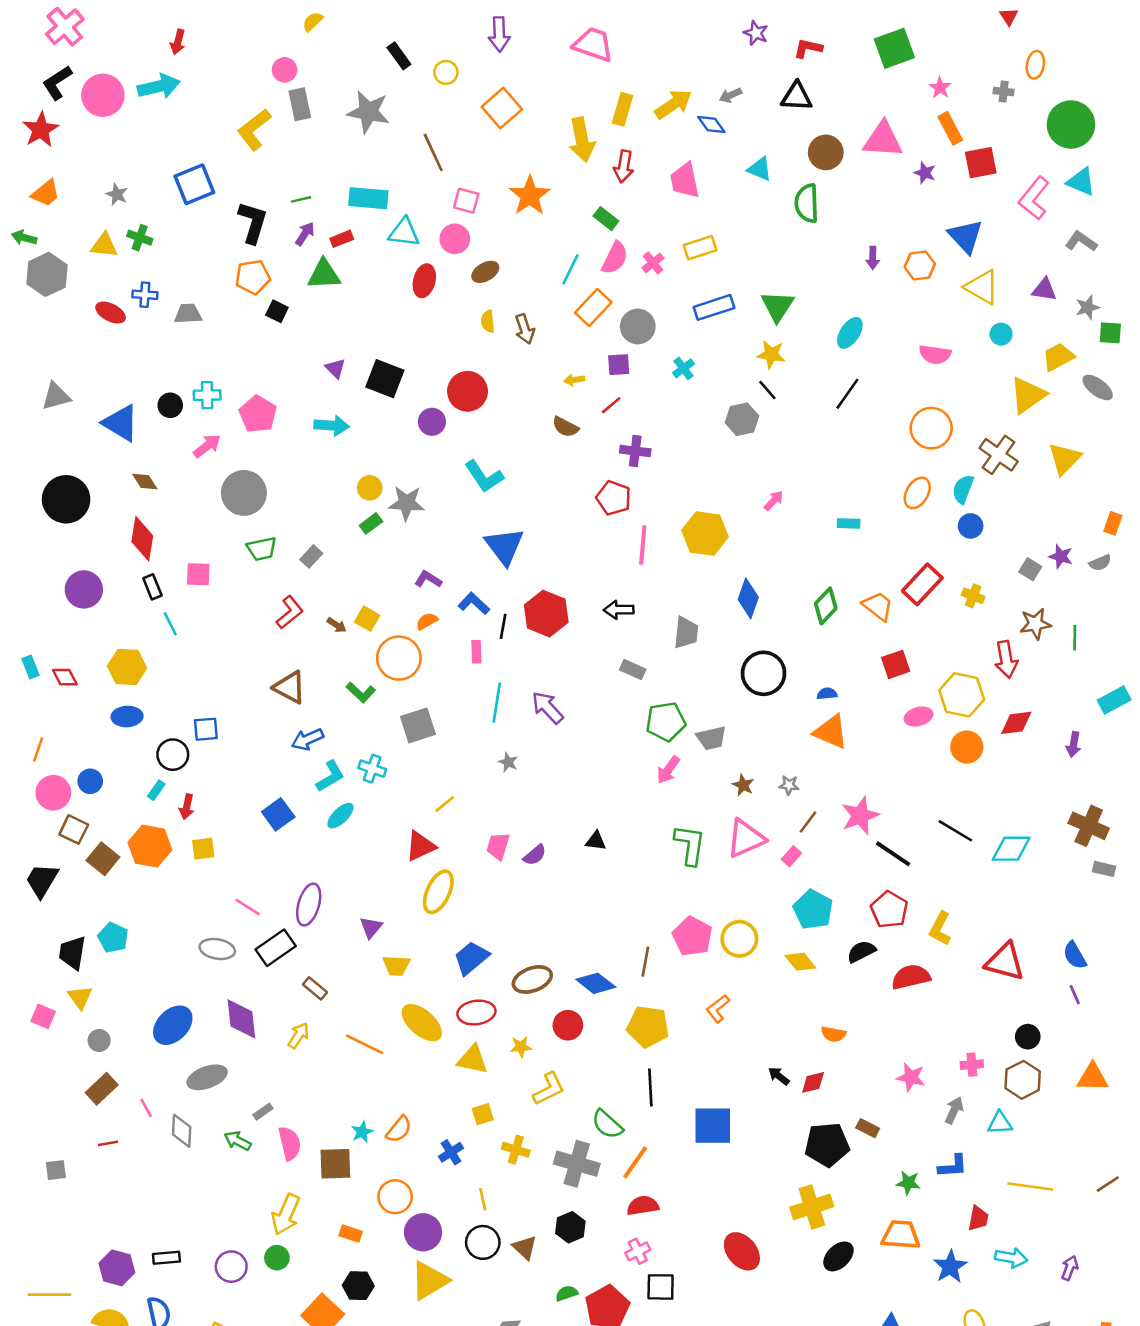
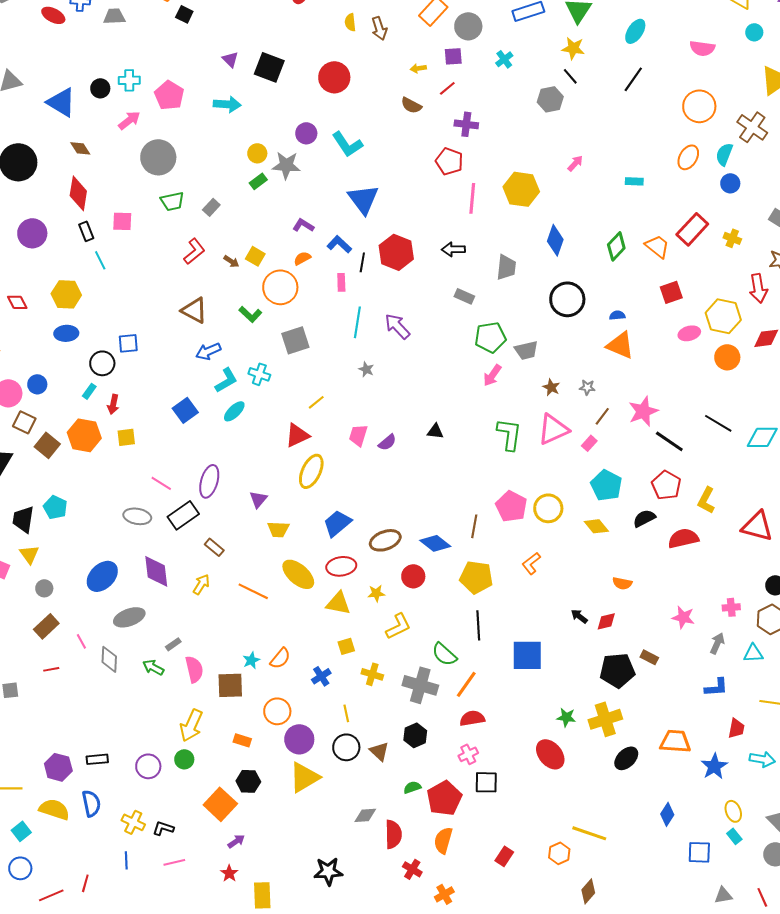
purple circle: (432, 422) -> (306, 133), moved
green star: (908, 1183) -> (566, 717), moved

